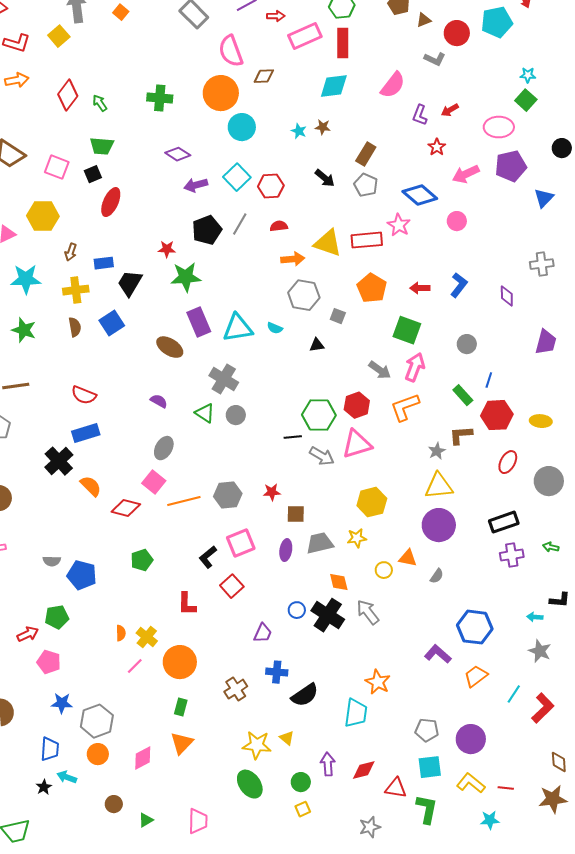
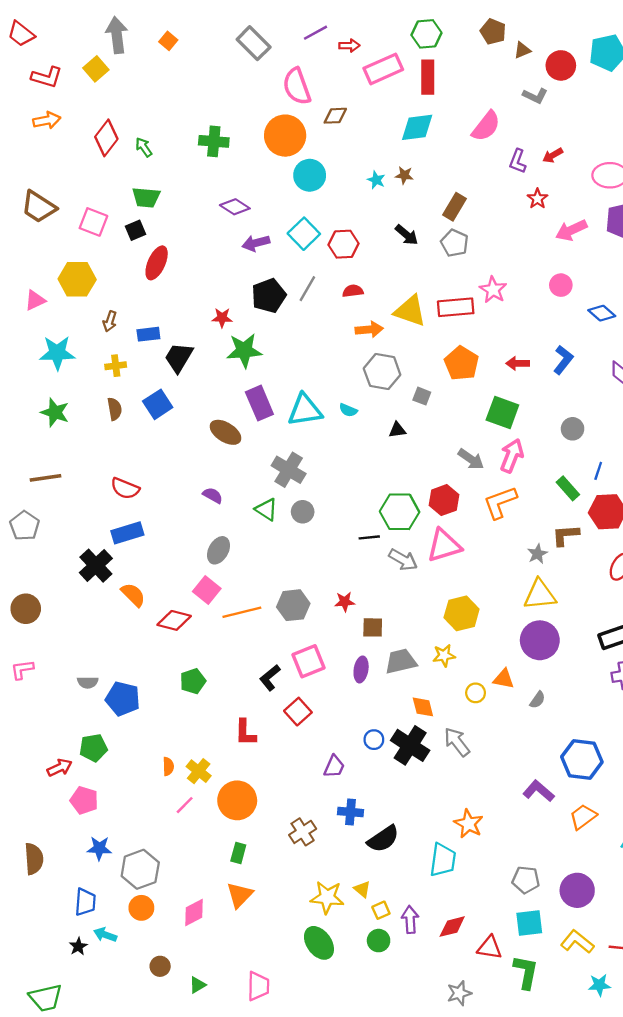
blue diamond: (420, 195) -> (602, 313), moved, size x0.7
yellow cross: (76, 290) -> (116, 366), size x0.7
yellow square: (303, 809) -> (381, 910), moved

